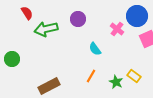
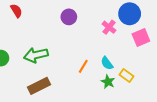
green arrow: (46, 29) -> (36, 55), moved
cyan semicircle: (95, 49) -> (107, 63), moved
orange line: (91, 76) -> (83, 66), moved

